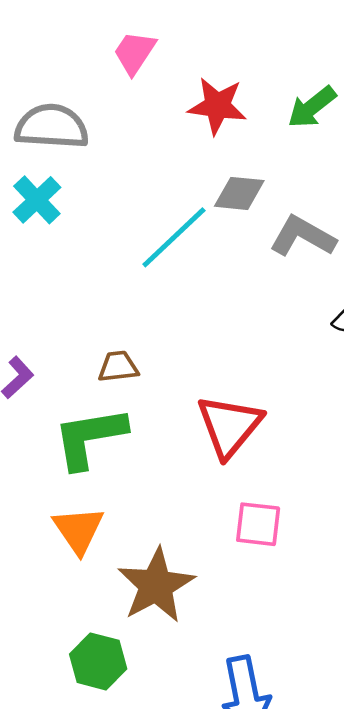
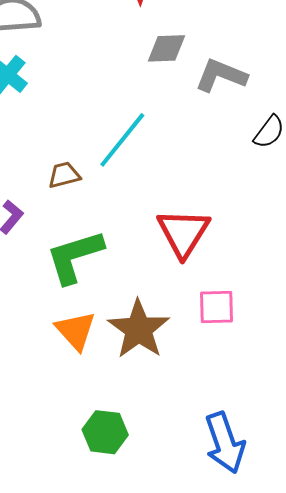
cyan line: (174, 237) -> (122, 140), moved
brown trapezoid: (118, 367) -> (64, 175), moved
brown star: (156, 585) -> (139, 329), moved

